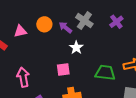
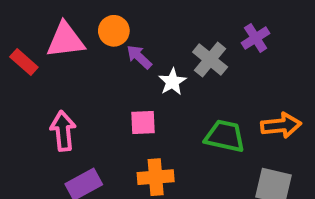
gray cross: (84, 21) -> (210, 59), moved
purple arrow: (65, 27) -> (139, 57), moved
pink triangle: (20, 31) -> (66, 40), size x1.5

